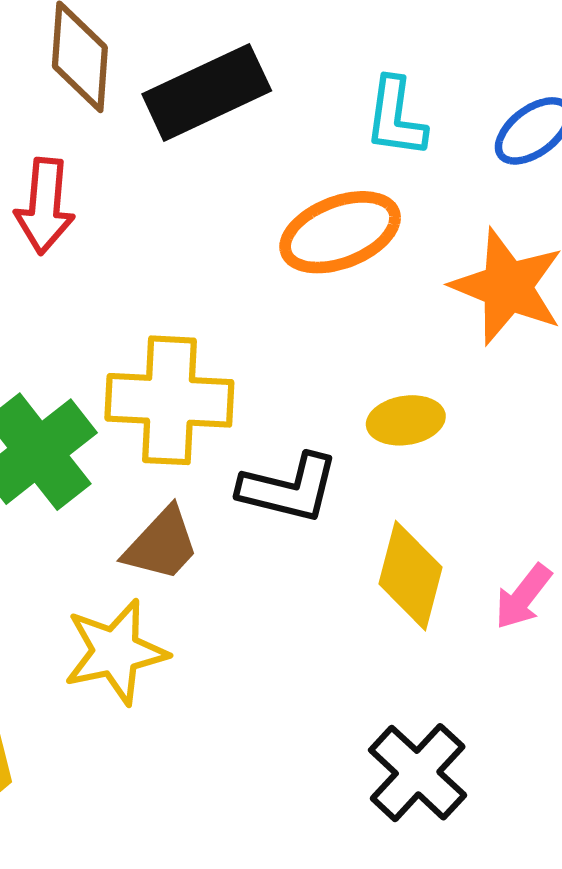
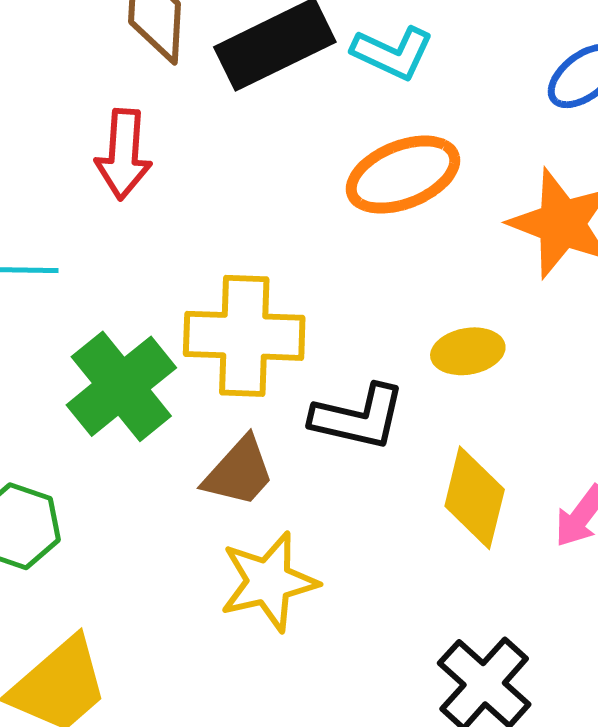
cyan L-shape: (396, 117) -> (393, 53), moved, turned -72
yellow star: (116, 652) -> (269, 582), moved

